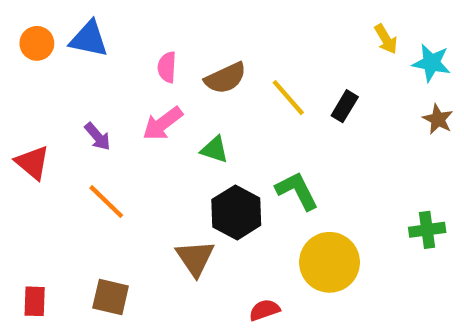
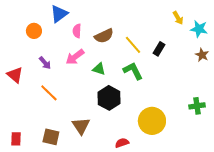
blue triangle: (89, 39) -> (59, 14), moved, turned -48
orange circle: (37, 43) -> (34, 31), moved
green L-shape: (297, 191) -> (133, 71), moved
brown triangle: (195, 258) -> (81, 126), moved

